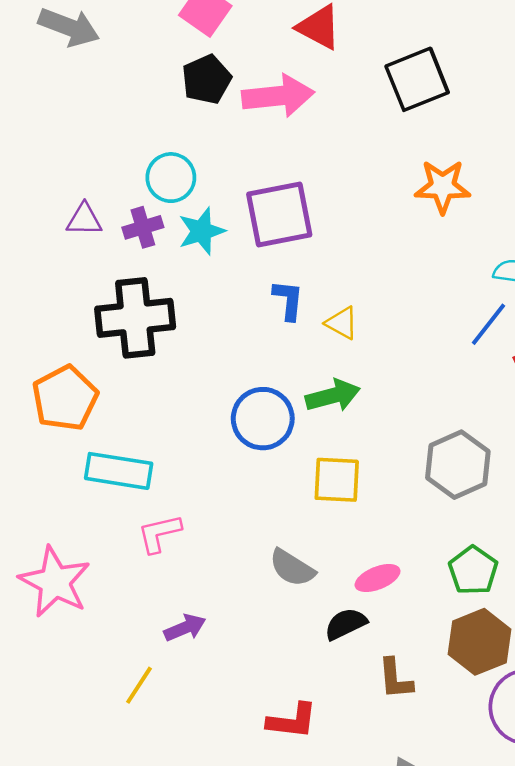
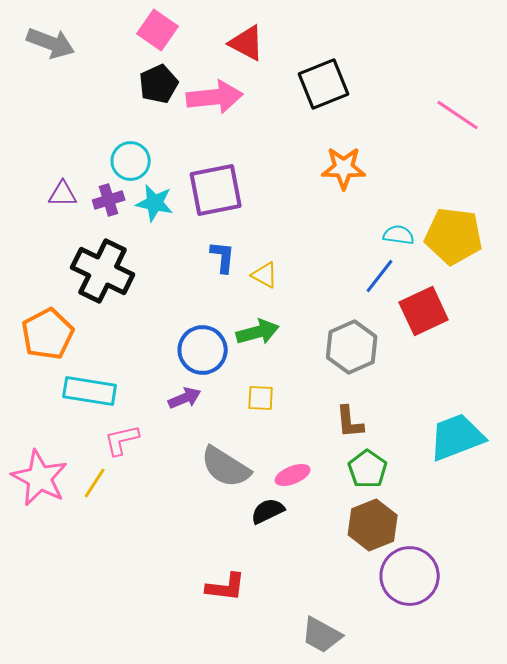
cyan star: (202, 231) -> (155, 203), turned 30
black cross: (135, 318) -> (103, 271), turned 32
gray hexagon: (458, 465) -> (352, 347), moved
yellow square: (337, 480) -> (261, 398), size x0.7
gray semicircle: (292, 568) -> (226, 467), size x1.4
purple arrow: (185, 628) -> (185, 398), moved
brown L-shape: (395, 679) -> (350, 422), moved
yellow line: (139, 685) -> (95, 483), moved

